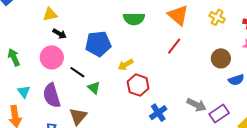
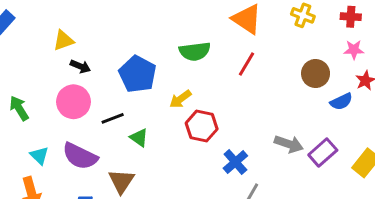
green semicircle: (134, 19) -> (195, 51), moved
blue pentagon: (98, 44) -> (138, 74), turned -30
black line: (77, 72) -> (113, 118), turned -49
purple semicircle: (52, 95) -> (80, 156), turned -40

